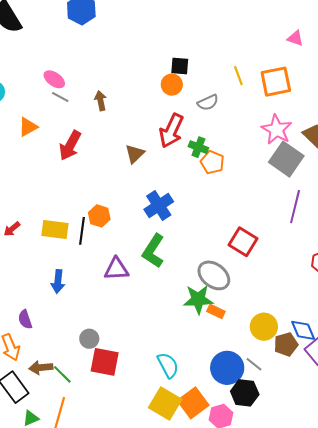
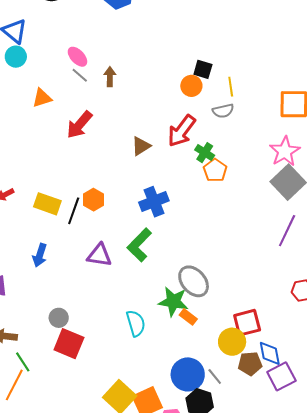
yellow line: (238, 76) -> (231, 87), moved
brown arrow: (101, 101) -> (110, 77), moved
red square: (243, 242) -> (247, 323), moved, turned 32
cyan semicircle: (168, 365) -> (136, 323), moved
green line: (62, 374) -> (23, 362), moved

